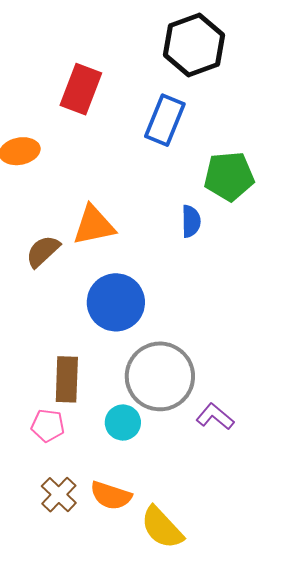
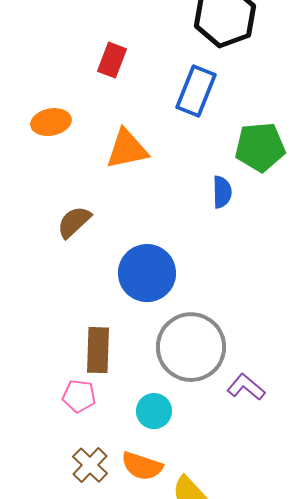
red rectangle: (81, 89) -> (112, 60), size x0.7
orange triangle: (94, 225) -> (127, 149), moved
cyan circle: (123, 423) -> (154, 411), moved

